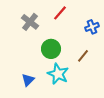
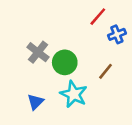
red line: (60, 13) -> (98, 17), moved
gray cross: (30, 22) -> (38, 52), moved

